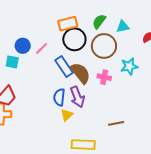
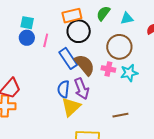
brown circle: (104, 46) -> (119, 47), moved
pink line: (42, 48) -> (46, 40), turned -32
cyan square: (12, 62) -> (27, 23), moved
cyan star: (129, 66) -> (129, 73), moved
yellow triangle: (67, 115) -> (71, 107), size x1.5

